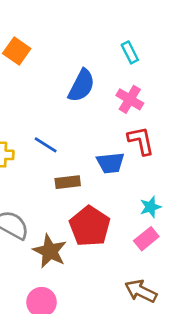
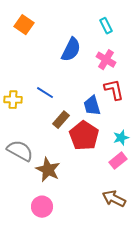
blue trapezoid: (110, 163) -> (92, 106), turned 80
brown rectangle: (68, 182) -> (61, 120), turned -42
red pentagon: (90, 226) -> (84, 136), moved

